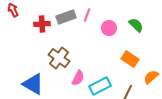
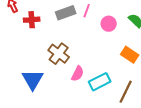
red cross: (42, 24) -> (32, 20), moved
blue triangle: (33, 84) -> (33, 80), turned 30

